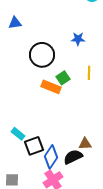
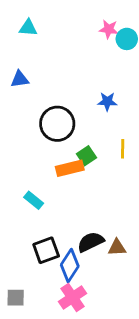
orange rectangle: (51, 87) -> (70, 168), turned -36
cyan rectangle: (18, 134) -> (34, 200), moved
black semicircle: (73, 157) -> (91, 242), moved

